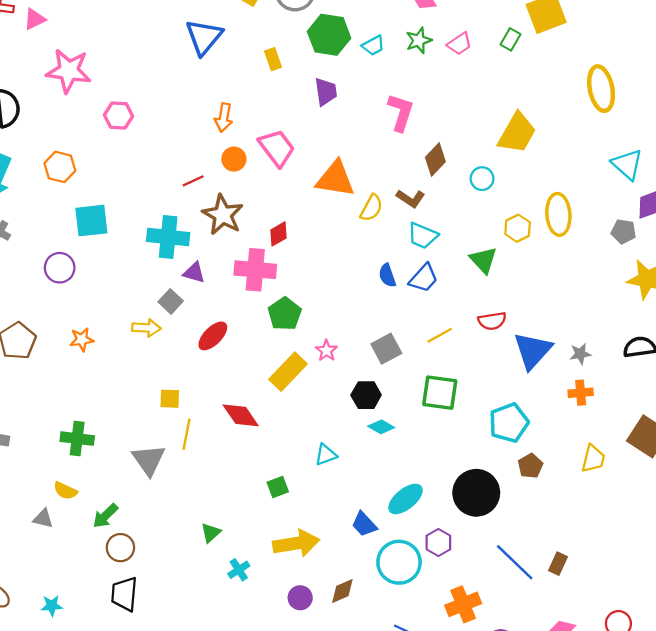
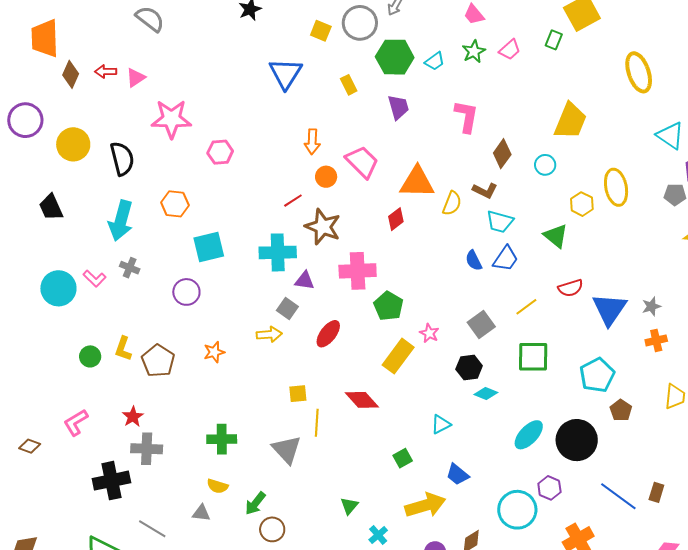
red diamond: (278, 234) -> (396, 219), moved
cyan ellipse: (406, 499) -> (529, 435), moved
blue trapezoid: (364, 524) -> (458, 474), moved

